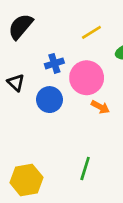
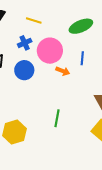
yellow line: (91, 32) -> (34, 20), moved, turned 56

